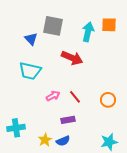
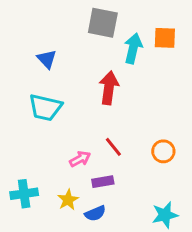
gray square: (53, 26) -> (103, 23), moved
red arrow: (72, 58) -> (109, 88), turned -105
pink arrow: (53, 96) -> (80, 159), moved
yellow star: (45, 140) -> (68, 200), moved

